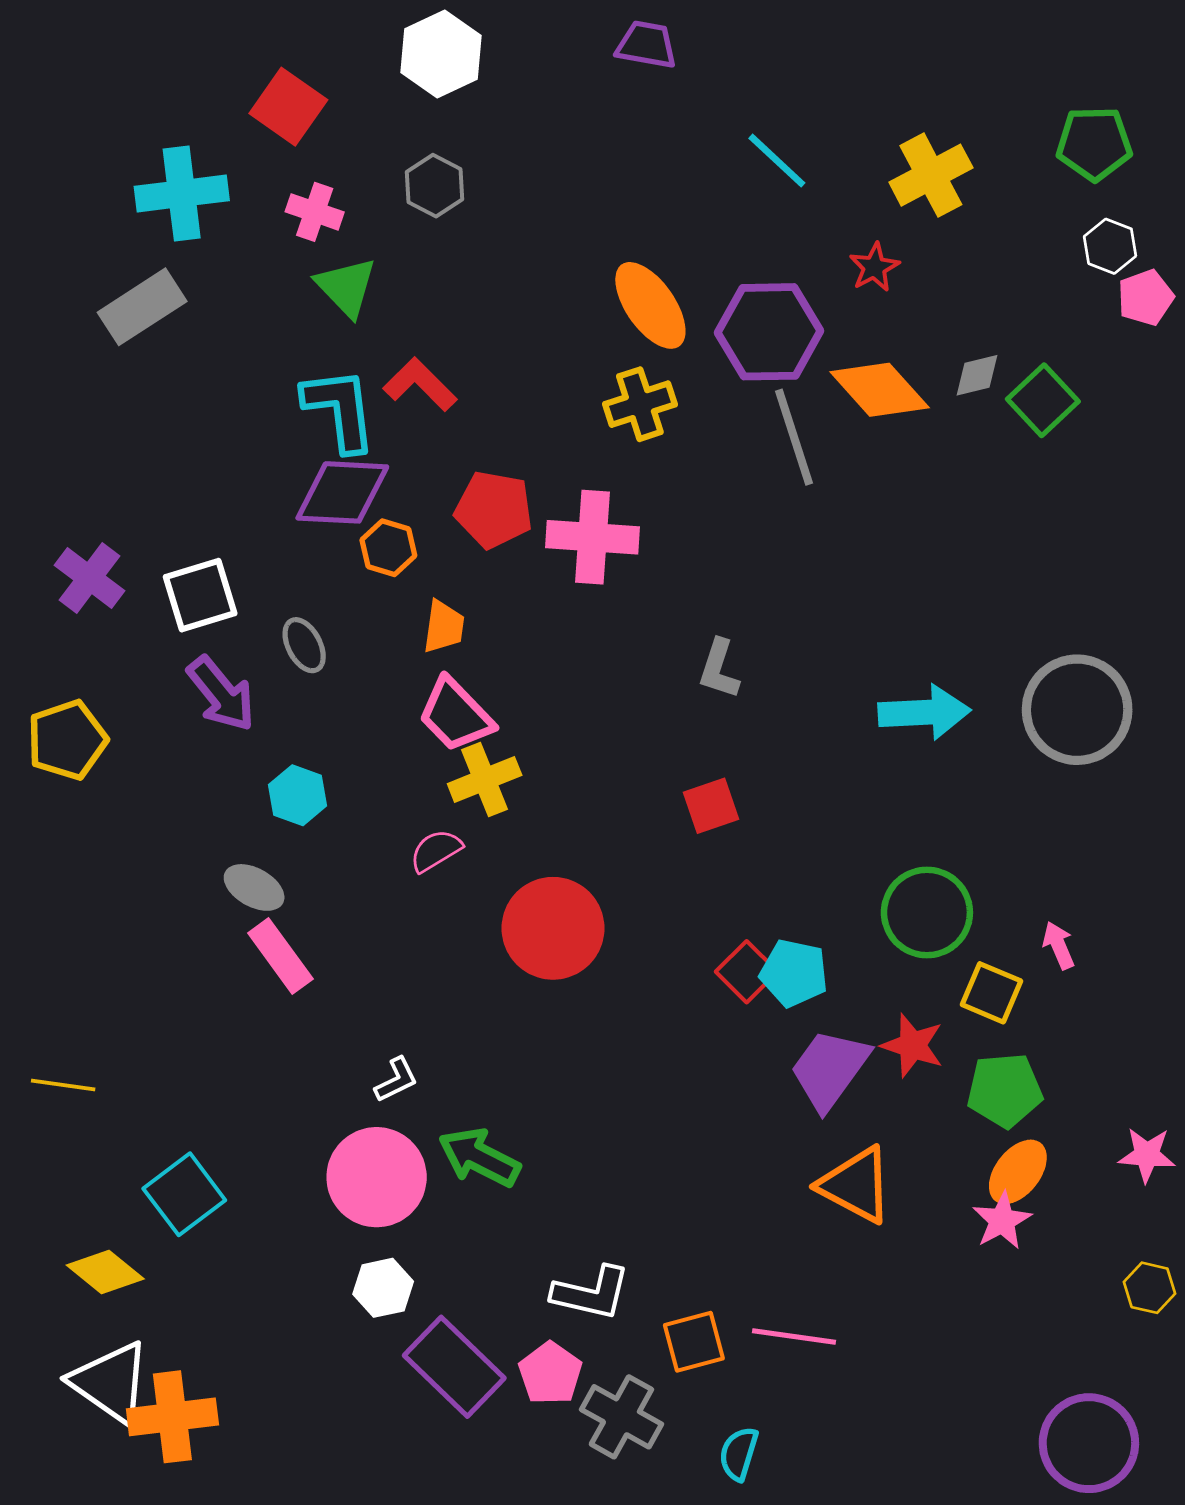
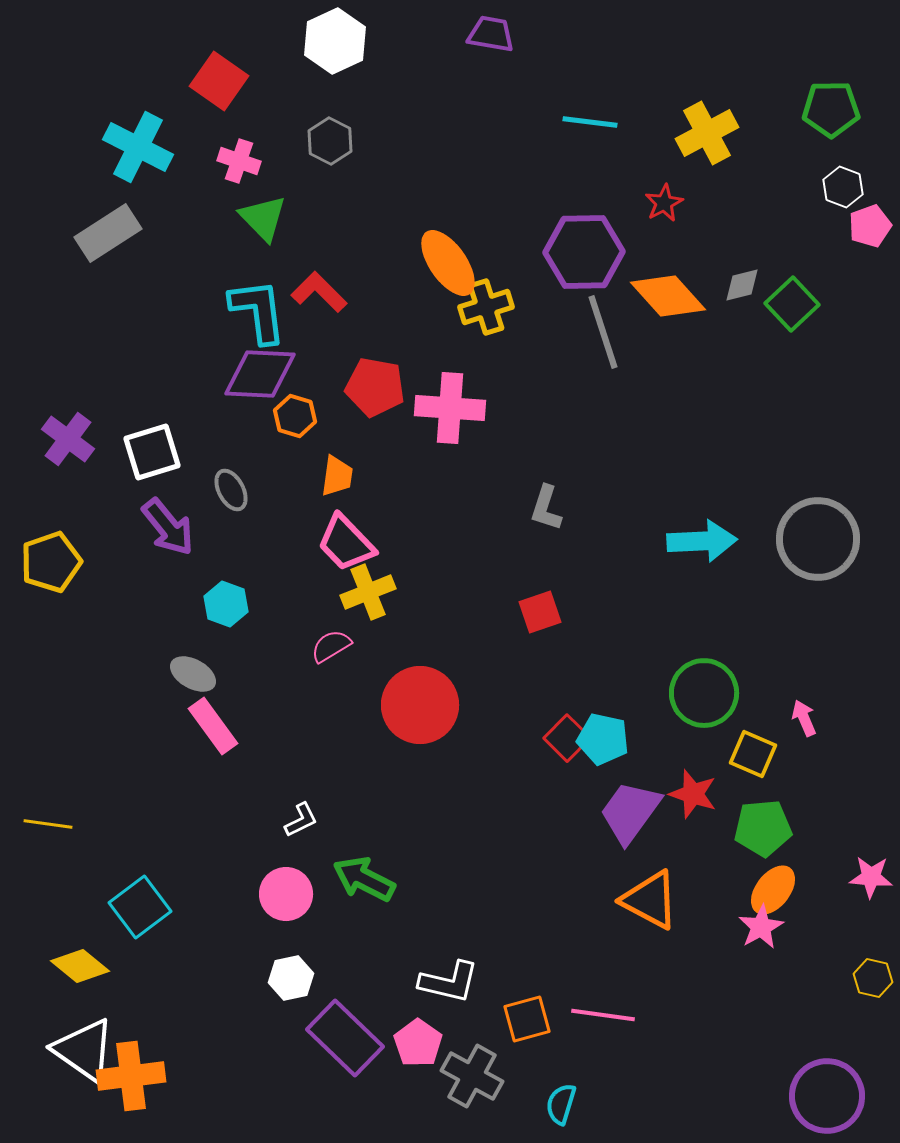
cyan line: (777, 161) -> (590, 122), turned -36
cyan cross: (182, 194) -> (138, 147), turned 34
orange ellipse: (650, 305) -> (448, 263), moved
pink circle: (377, 1177) -> (286, 894), size x0.7

